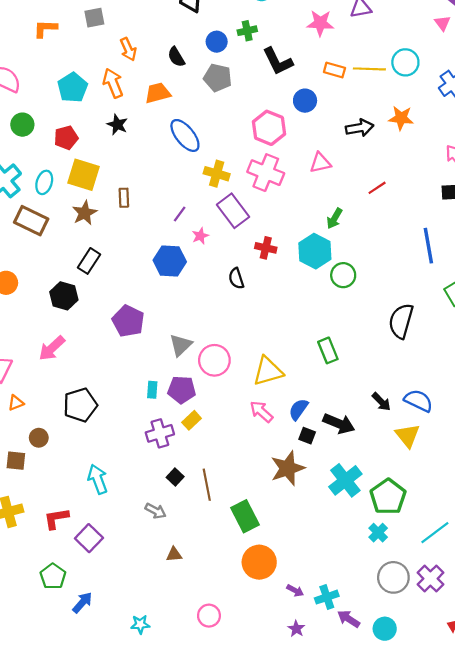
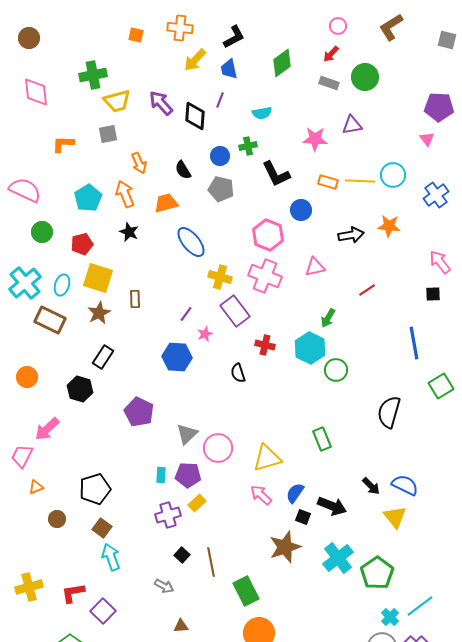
pink arrow: (52, 348) -> (47, 429), moved
brown square: (16, 461) -> (102, 528), moved, turned 30
cyan cross: (378, 533) -> (390, 617), moved

